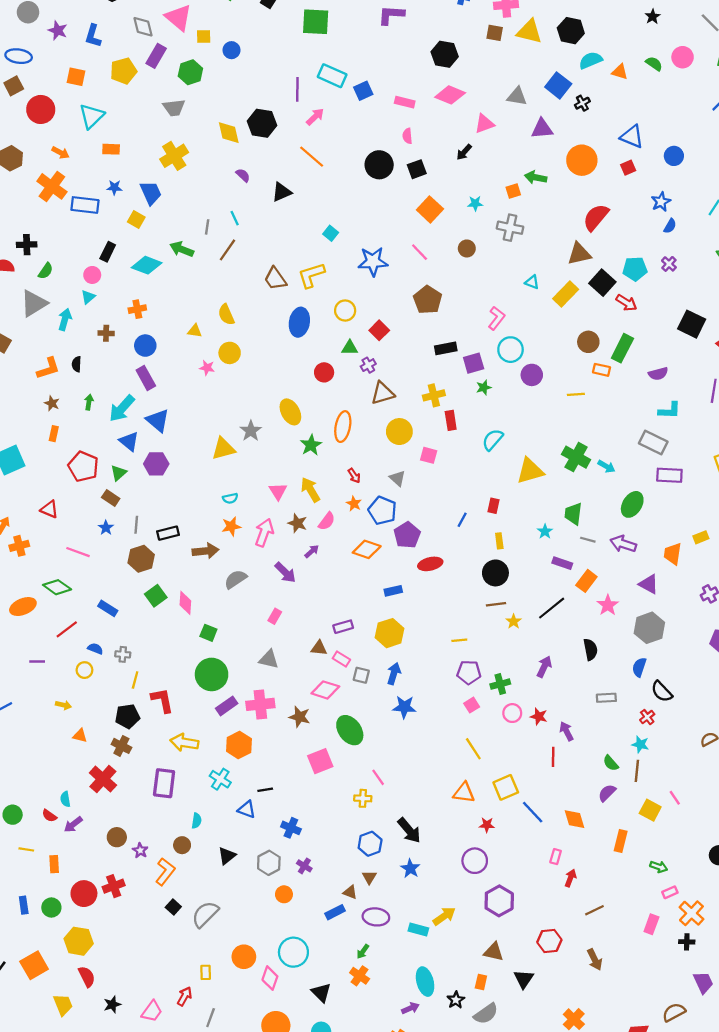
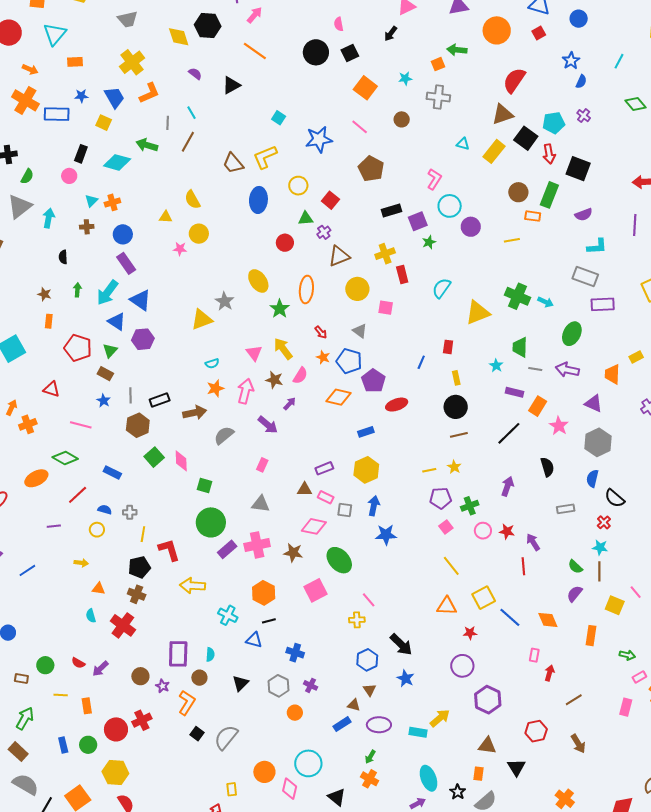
cyan triangle: (88, 297) -> (91, 201), moved
red arrow: (626, 303) -> (549, 154), turned 54
black square: (692, 324) -> (578, 169), moved
orange L-shape: (48, 368) -> (149, 93), moved
yellow star: (514, 621) -> (454, 467), moved
orange hexagon: (239, 745) -> (264, 593), moved
purple rectangle: (164, 783) -> (178, 654), moved
cyan semicircle: (65, 799) -> (91, 616), moved

